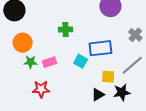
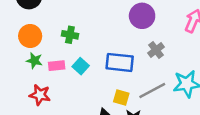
green cross: (65, 29) -> (70, 35), moved
gray cross: (135, 35) -> (156, 50), moved
cyan square: (81, 61) -> (81, 66), moved

